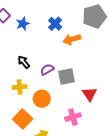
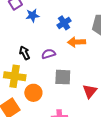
purple semicircle: (47, 69) -> (49, 54), moved
yellow cross: (20, 87) -> (15, 76), size x1.5
red triangle: (90, 94) -> (90, 91), moved

